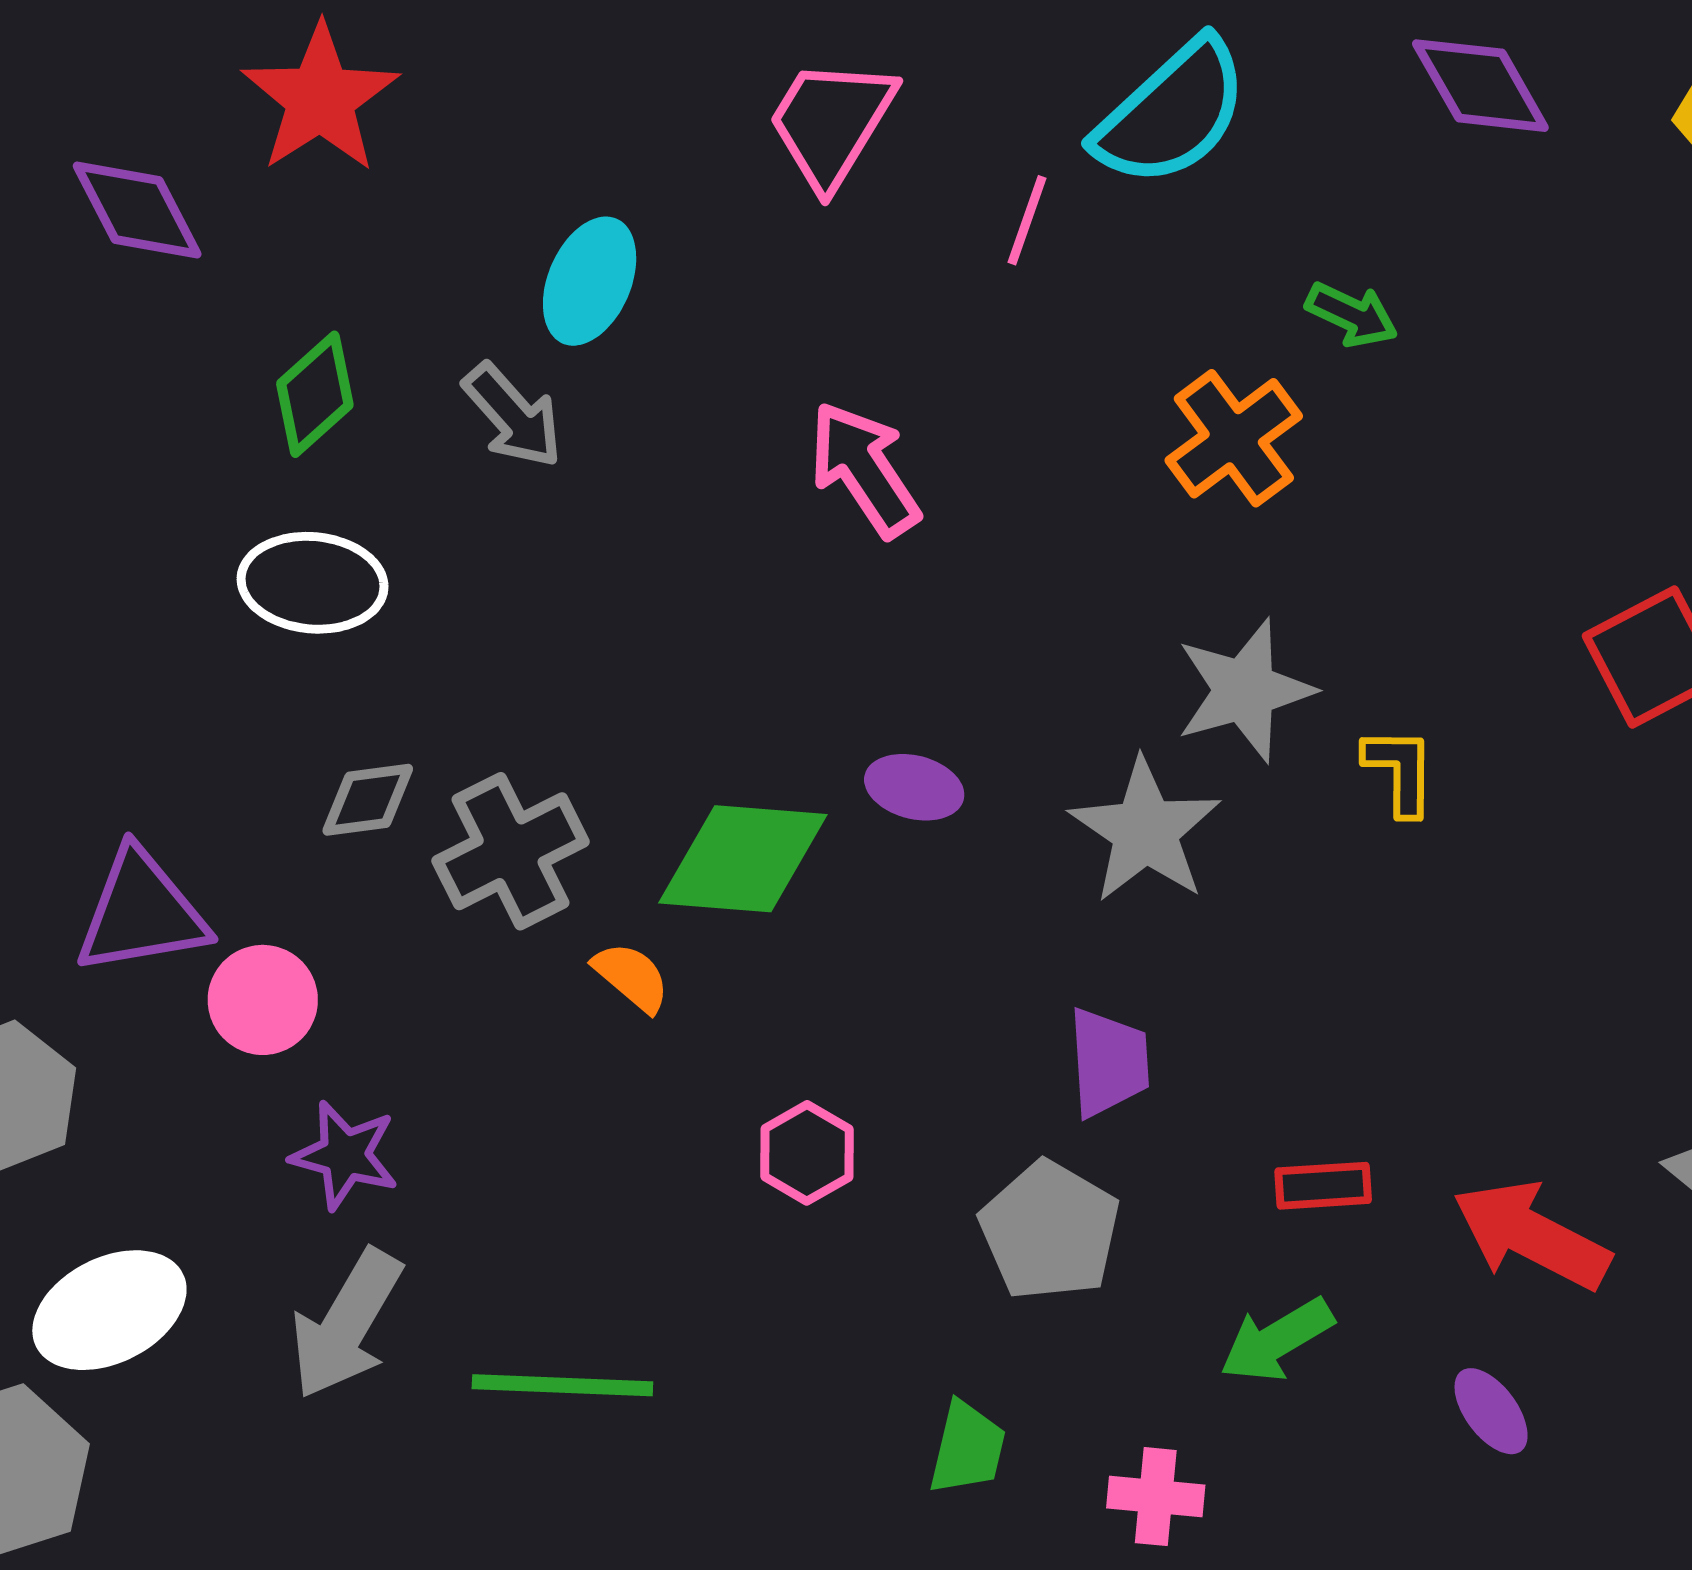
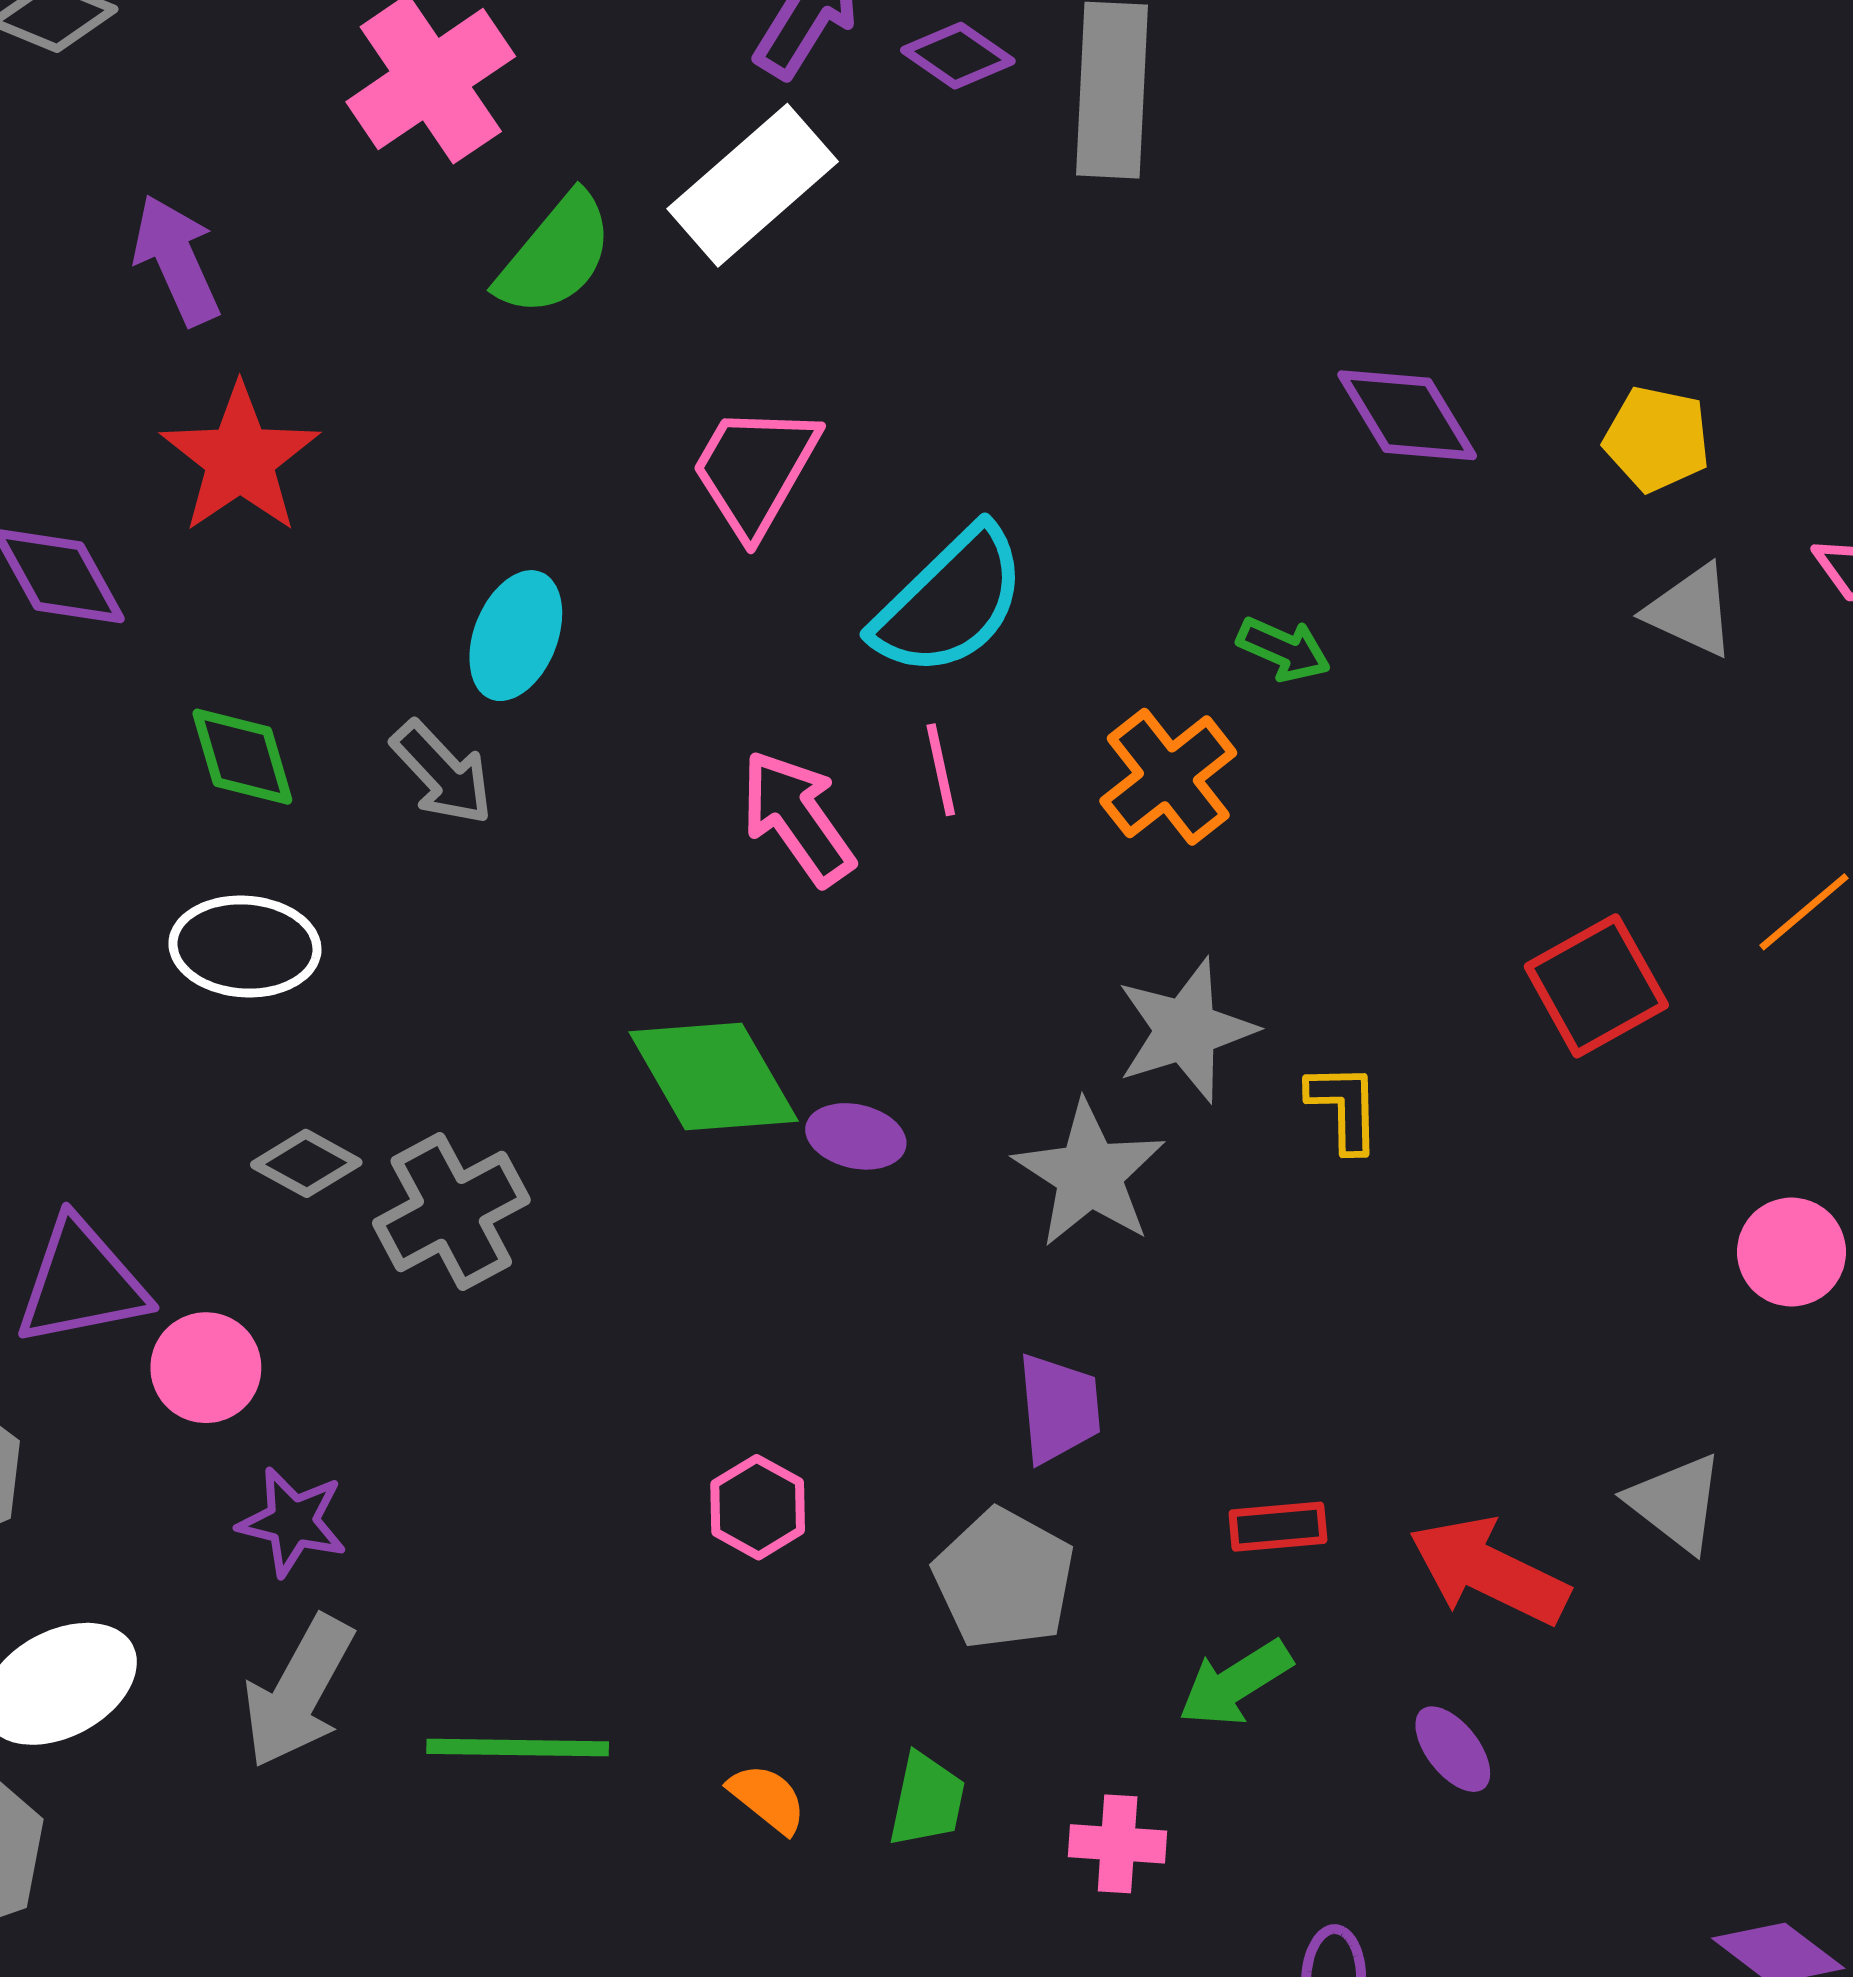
cyan semicircle: (1172, 113) -> (950, 602), moved
pink line: (1027, 220) -> (941, 770), moved, turned -30
green diamond: (315, 394) -> (242, 757), turned -63
gray diamond: (368, 800) -> (306, 1163), turned 38
green diamond: (743, 859) -> (714, 1076), moved, turned 57
orange semicircle: (631, 977) -> (767, 1798), moved

